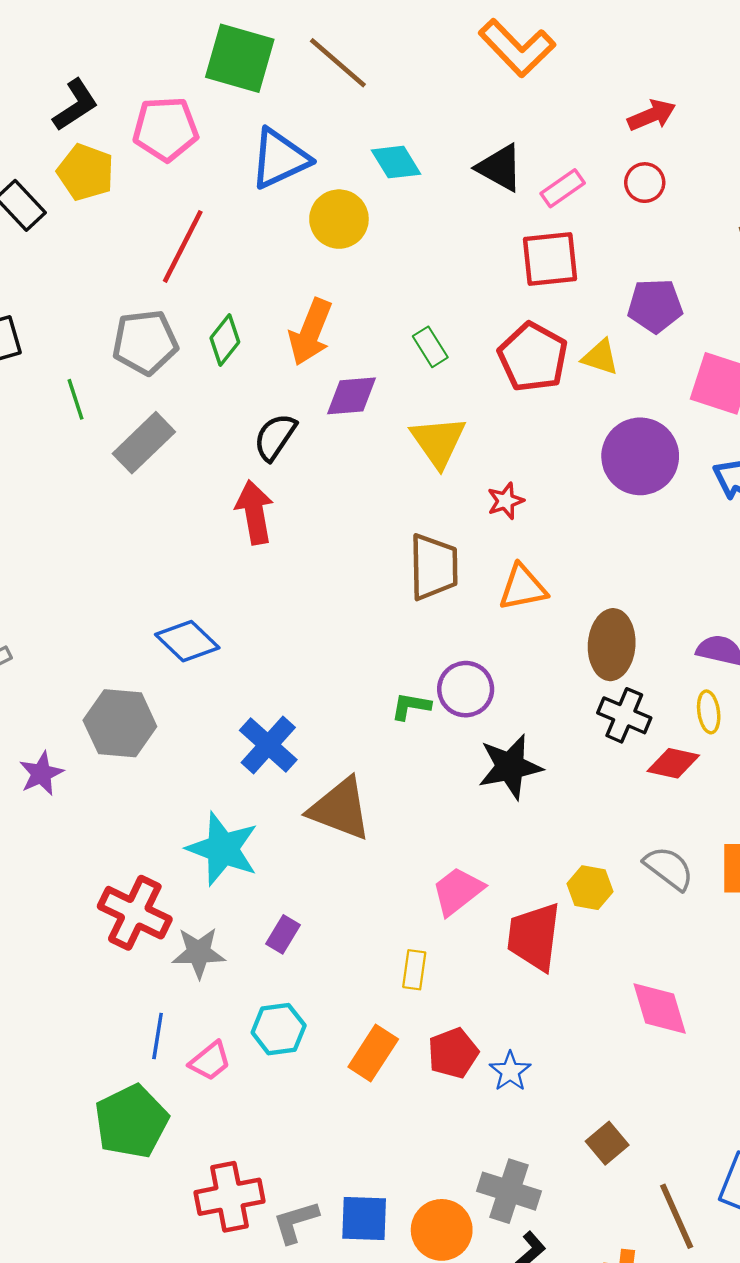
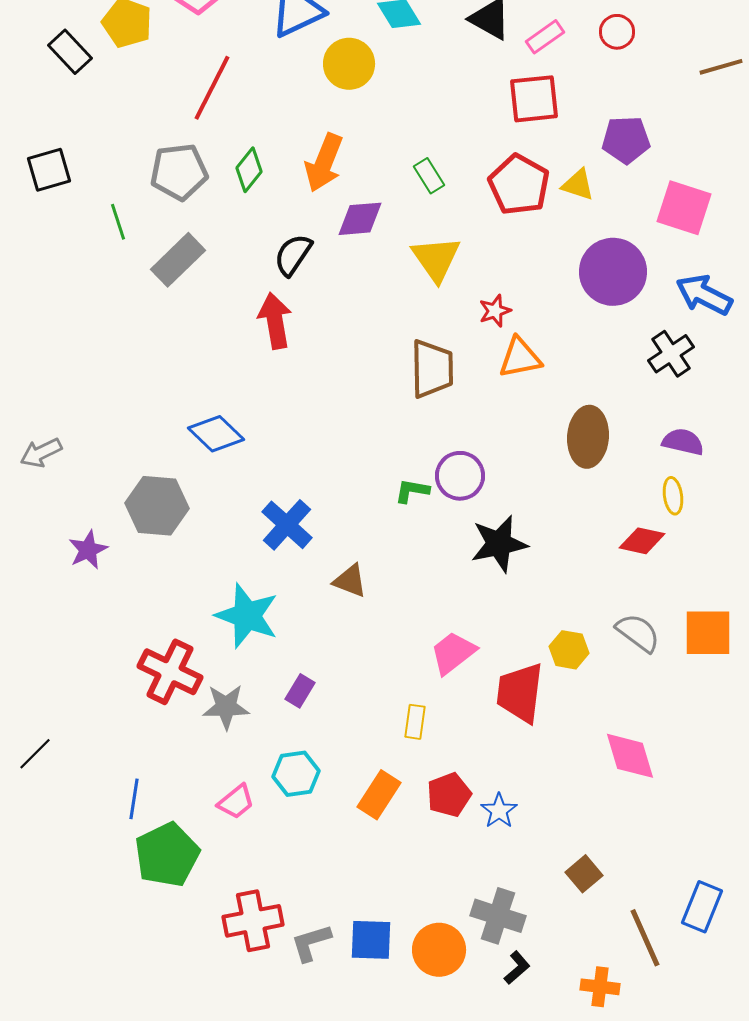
orange triangle: (523, 588) -> (520, 358), moved
black cross: (624, 715) -> (671, 354), moved, turned 33
brown triangle: (340, 809) -> (350, 581), size x0.6
blue line: (158, 1036) -> (134, 799), moved

